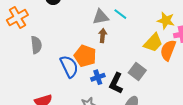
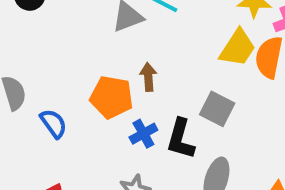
brown arrow: (103, 35) -> (148, 77), moved
blue semicircle: (69, 66) -> (53, 123), moved, size x0.7

